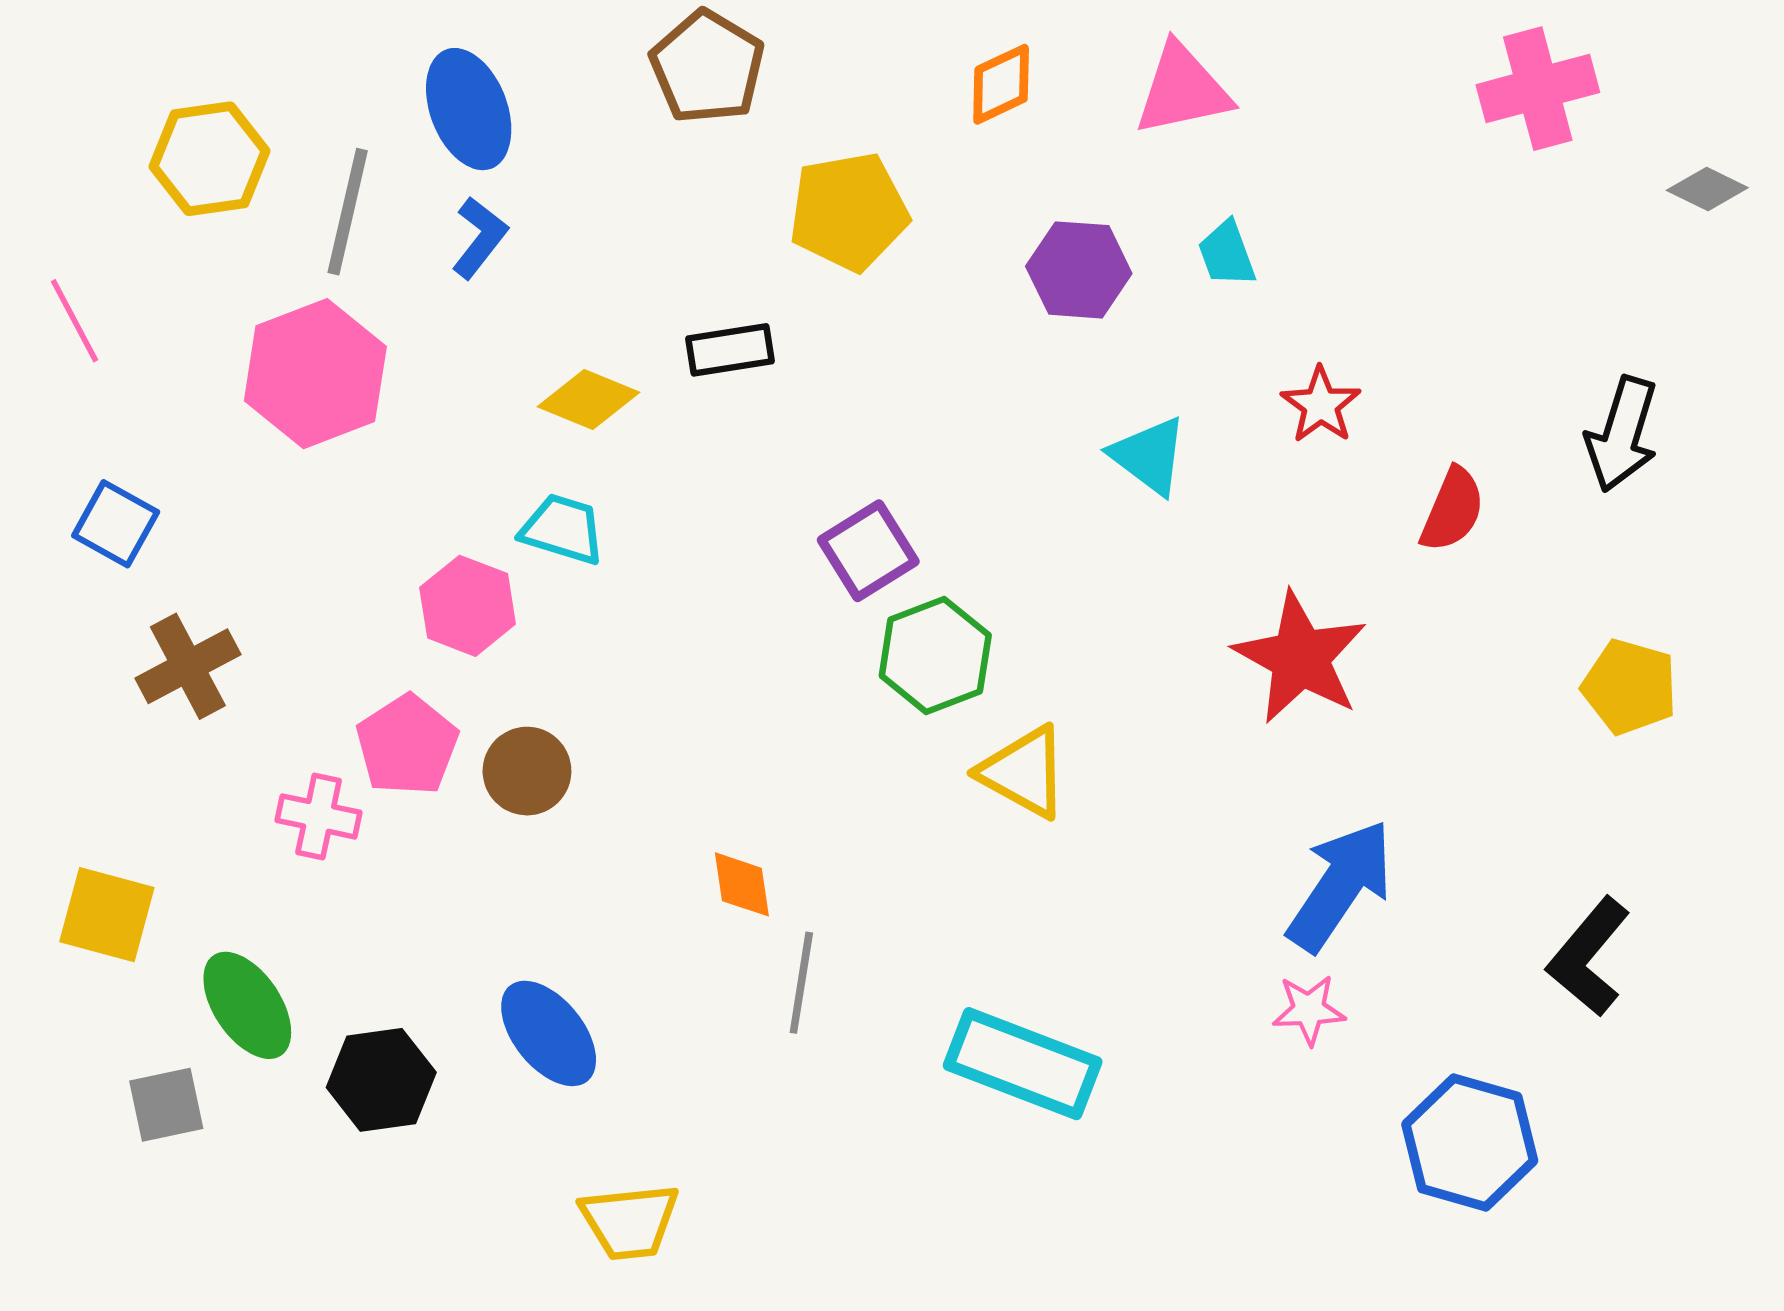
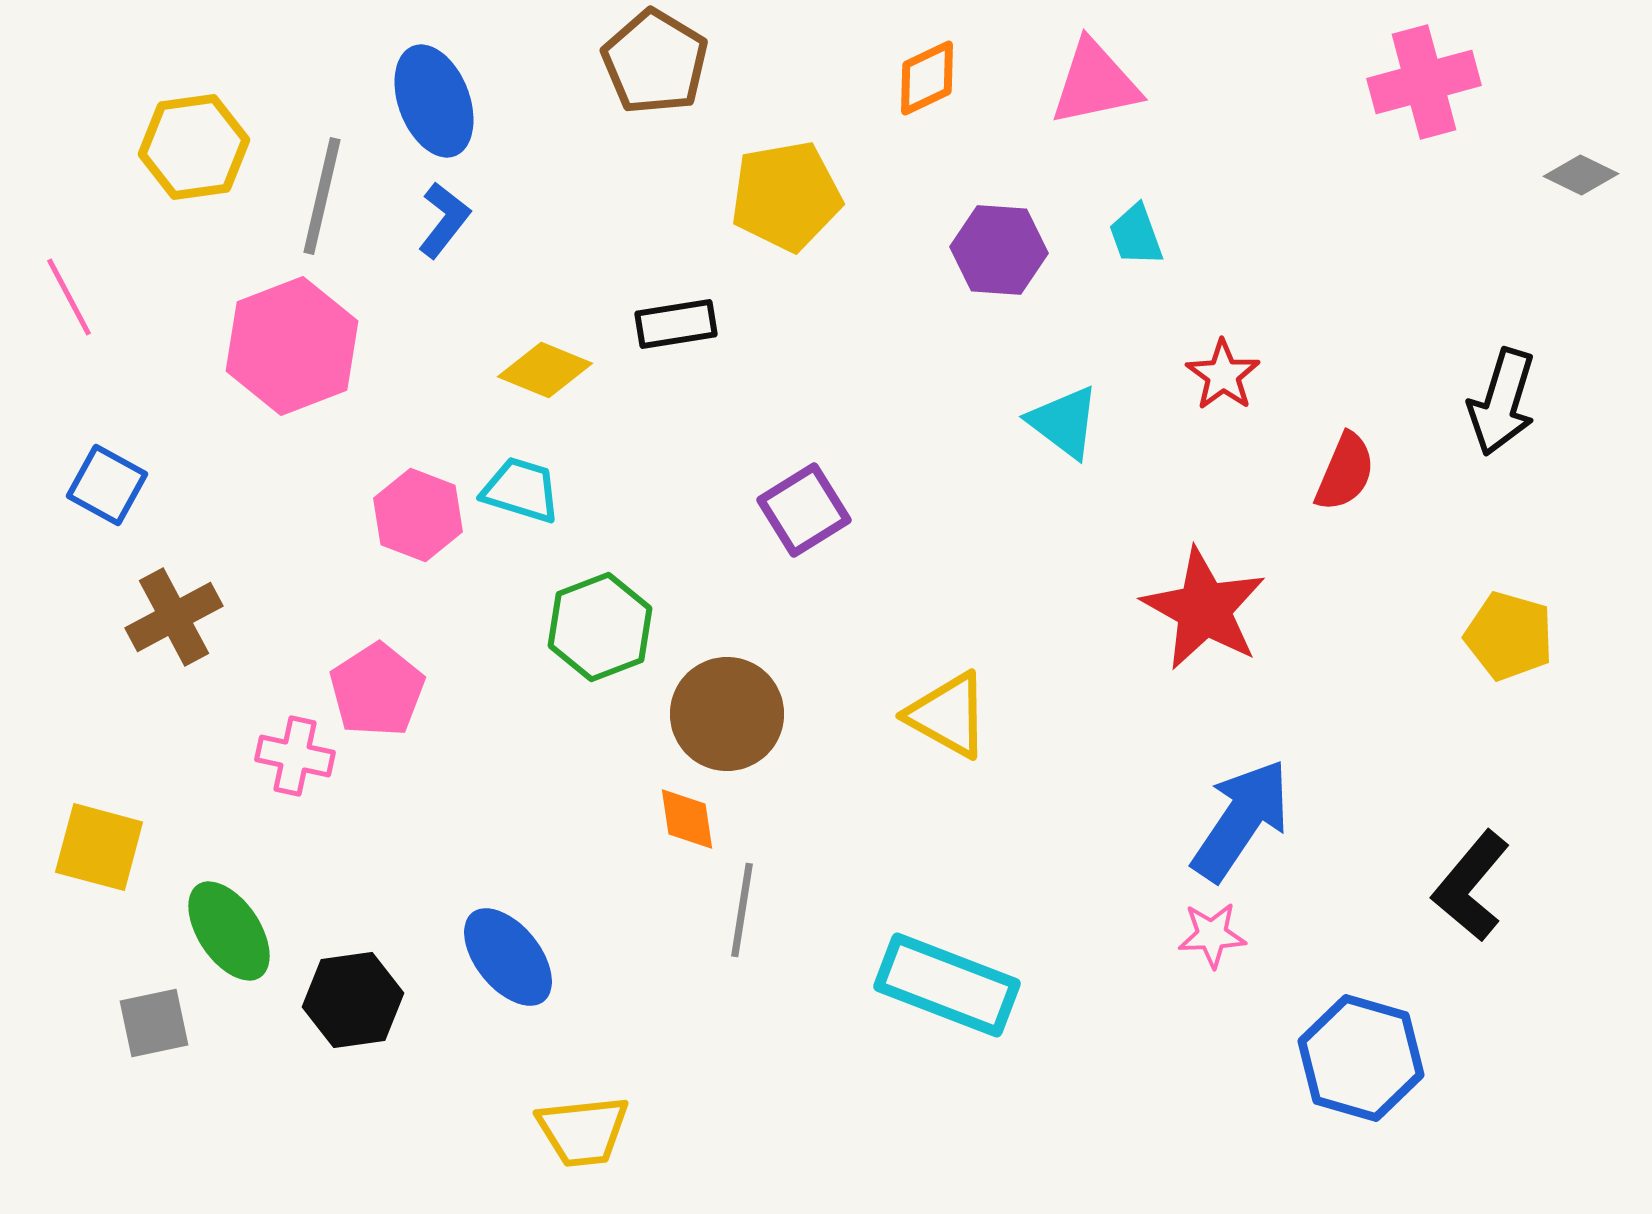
pink hexagon: (468, 606) -> (418, 515), moved
green hexagon: (935, 656) -> (600, 627), moved
brown circle: (527, 771) -> (727, 714), moved, size x1.4

